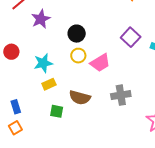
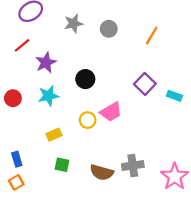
yellow circle: (78, 56) -> (88, 120), moved
cyan star: (43, 63) -> (48, 96), moved
gray cross: (121, 95) -> (133, 165), moved
brown semicircle: (80, 98) -> (102, 172), moved

